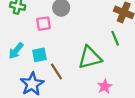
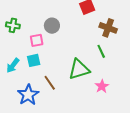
cyan square: (39, 55) -> (34, 60), moved
pink star: (105, 86) -> (102, 86), moved

